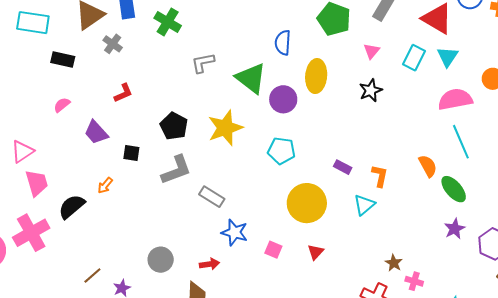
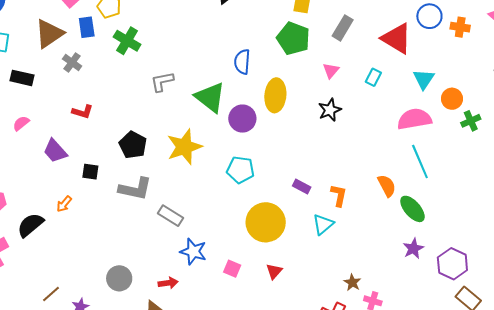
cyan triangle: (448, 57) -> (424, 79), moved
cyan rectangle: (414, 58) -> (373, 77), size x0.7
red L-shape: (123, 93) -> (83, 112), turned 40
gray L-shape: (176, 170) -> (135, 189), turned 32

